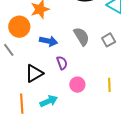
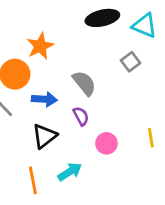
gray semicircle: (81, 36) -> (84, 83), moved
gray square: (109, 40) -> (130, 62), moved
blue arrow: (49, 41) -> (44, 99), moved

